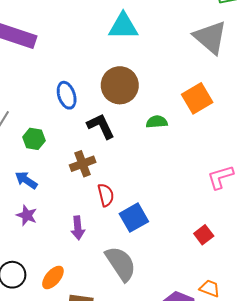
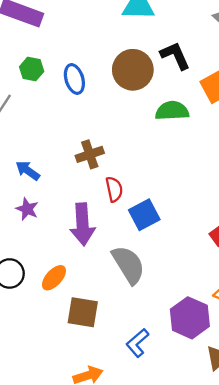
green semicircle: (157, 122) -> (172, 111), size x1.4
black L-shape: (101, 126) -> (175, 56), moved
green hexagon: (34, 139) -> (32, 69), moved
purple arrow: (78, 228) -> (83, 224), size x1.6

